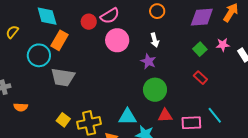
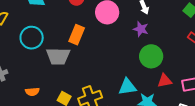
orange rectangle: (59, 40) -> (77, 35), moved
orange semicircle: (21, 107) -> (32, 92), moved

